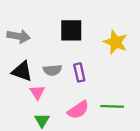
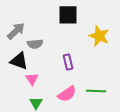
black square: (71, 30) -> (68, 15), moved
gray arrow: (19, 36) -> (16, 31), turned -54
gray semicircle: (52, 70) -> (35, 44), moved

